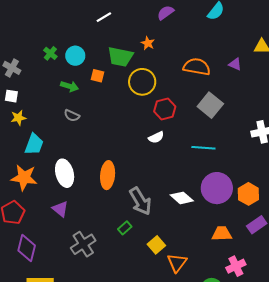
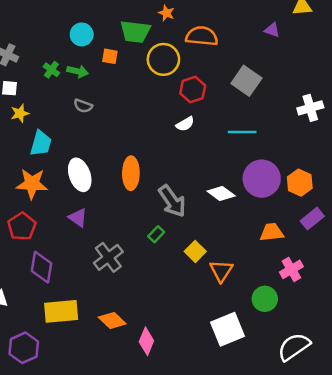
green cross: (50, 53) -> (51, 70), moved
orange semicircle: (197, 67) -> (202, 36), moved

